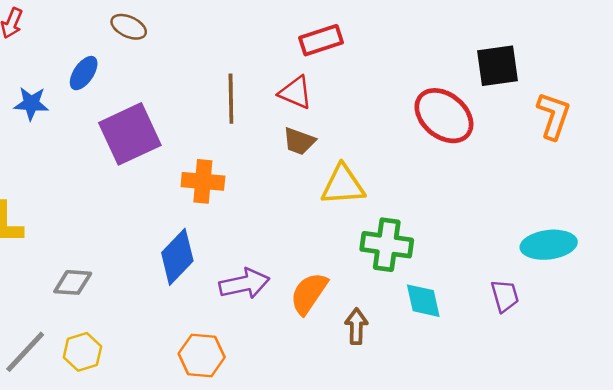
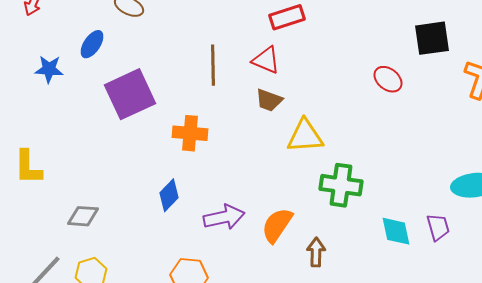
red ellipse: (444, 116) -> (388, 79), size x0.6
blue diamond: (177, 257) -> (169, 195), size x0.7
cyan diamond: (423, 301) -> (396, 231), moved

